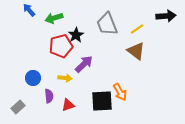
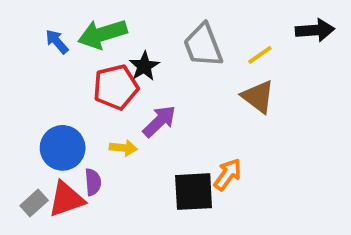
blue arrow: (29, 10) -> (57, 42), moved
green arrow: (54, 18) -> (102, 34), size x1.4
blue circle: (33, 78) -> (63, 148), size x1.5
orange arrow: (120, 92) -> (228, 174), turned -114
red triangle: (68, 105) -> (66, 199), moved, size x1.5

